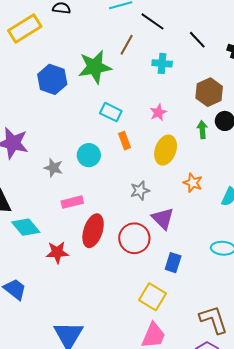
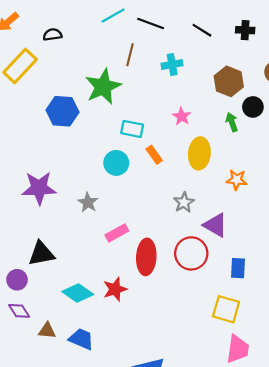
cyan circle: (89, 155) -> (116, 163), moved
gray star: (53, 168) -> (88, 202), turned 30
cyan diamond: (26, 227) -> (78, 293), moved

